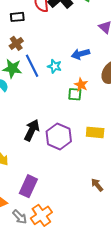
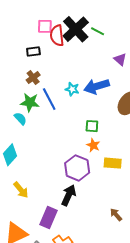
blue arrow: (81, 54) -> (97, 86), size x1.4
cyan star: (55, 66) -> (72, 89), moved
orange star: (81, 85) -> (93, 145), moved
black arrow: (32, 130) -> (69, 195), moved

